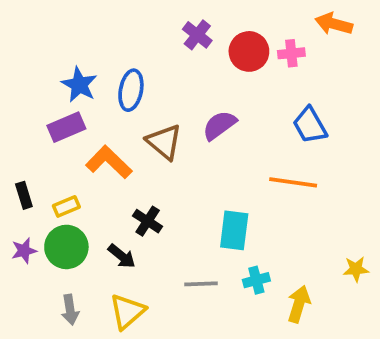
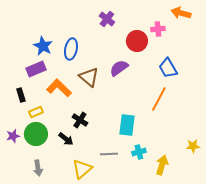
red circle: (249, 51) -> (137, 41), moved
orange line: (293, 182) -> (159, 99), turned -70
black rectangle: (24, 195) -> (21, 95), moved
yellow triangle: (127, 312) -> (82, 169), moved

